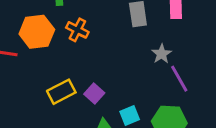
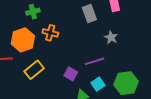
purple line: (179, 79) -> (95, 61), moved, turned -66
yellow rectangle: (61, 92) -> (34, 70), moved

